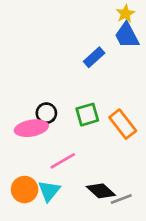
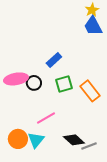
blue rectangle: (94, 57) -> (54, 60), moved
pink ellipse: (31, 128) -> (16, 79), moved

